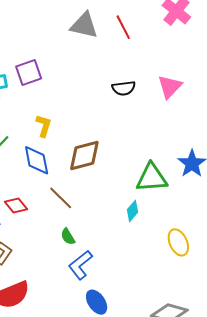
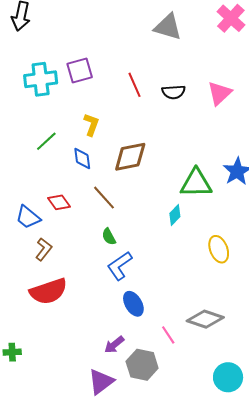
gray triangle: (84, 25) -> (168, 27), moved
red line: (123, 27) -> (135, 85), moved
blue diamond: (37, 160) -> (82, 158), size x0.7

